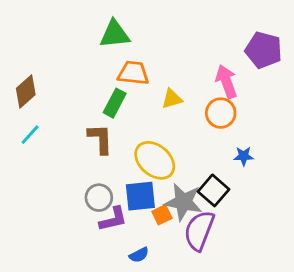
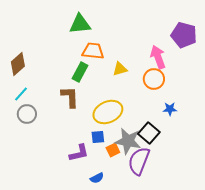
yellow ellipse: (155, 160) -> (108, 112), turned -64
blue square: (140, 196) -> (98, 137), size x0.6
gray circle: (99, 198) -> (27, 114), moved

